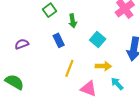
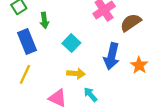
blue rectangle: (59, 40) -> (27, 41), size x1.5
yellow line: (69, 68) -> (25, 74), moved

